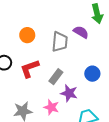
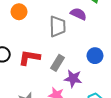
orange circle: (27, 35) -> (19, 12), moved
red L-shape: (30, 69) -> (29, 58), turned 35

